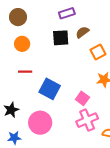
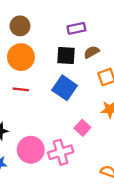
orange circle: (22, 44) -> (21, 57), size x1.5
blue square: (50, 89) -> (65, 88), moved
pink cross: (87, 120) -> (61, 152), moved

